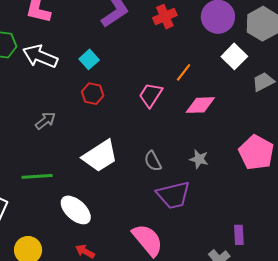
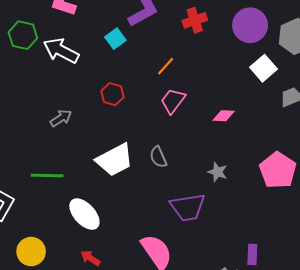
cyan square: (89, 59) -> (115, 39), moved
orange line: (184, 72) -> (166, 66), moved
pink diamond: (200, 105) -> (224, 116), size x0.7
gray semicircle: (153, 161) -> (158, 157), moved

